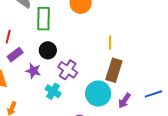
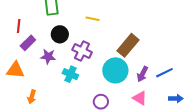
yellow line: (110, 43) -> (93, 19), moved, turned -72
brown rectangle: (114, 70) -> (128, 45), turned 30
blue line: (153, 94) -> (164, 73), moved

